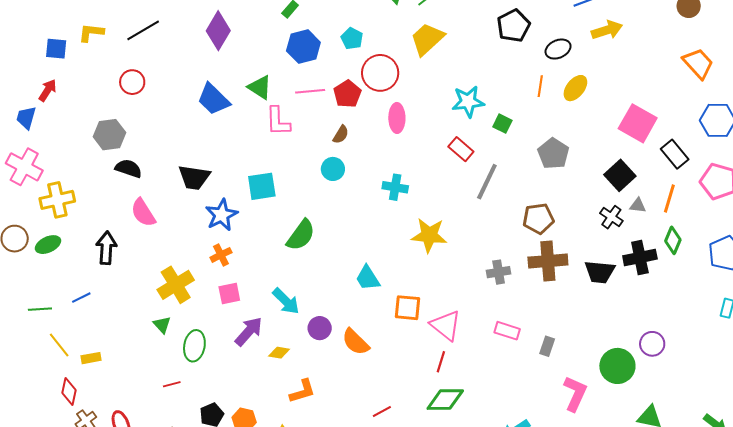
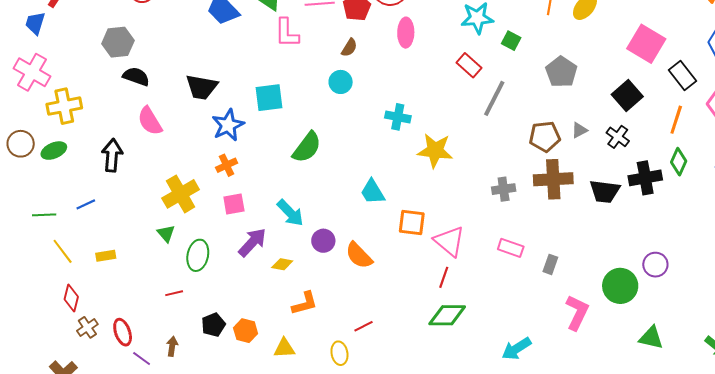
cyan cross: (395, 187) -> (398, 117), moved
gray triangle: (638, 205) -> (579, 130), moved, turned -36
yellow rectangle: (91, 358) -> (106, 256), moved
red line: (382, 411) -> (363, 326), moved

